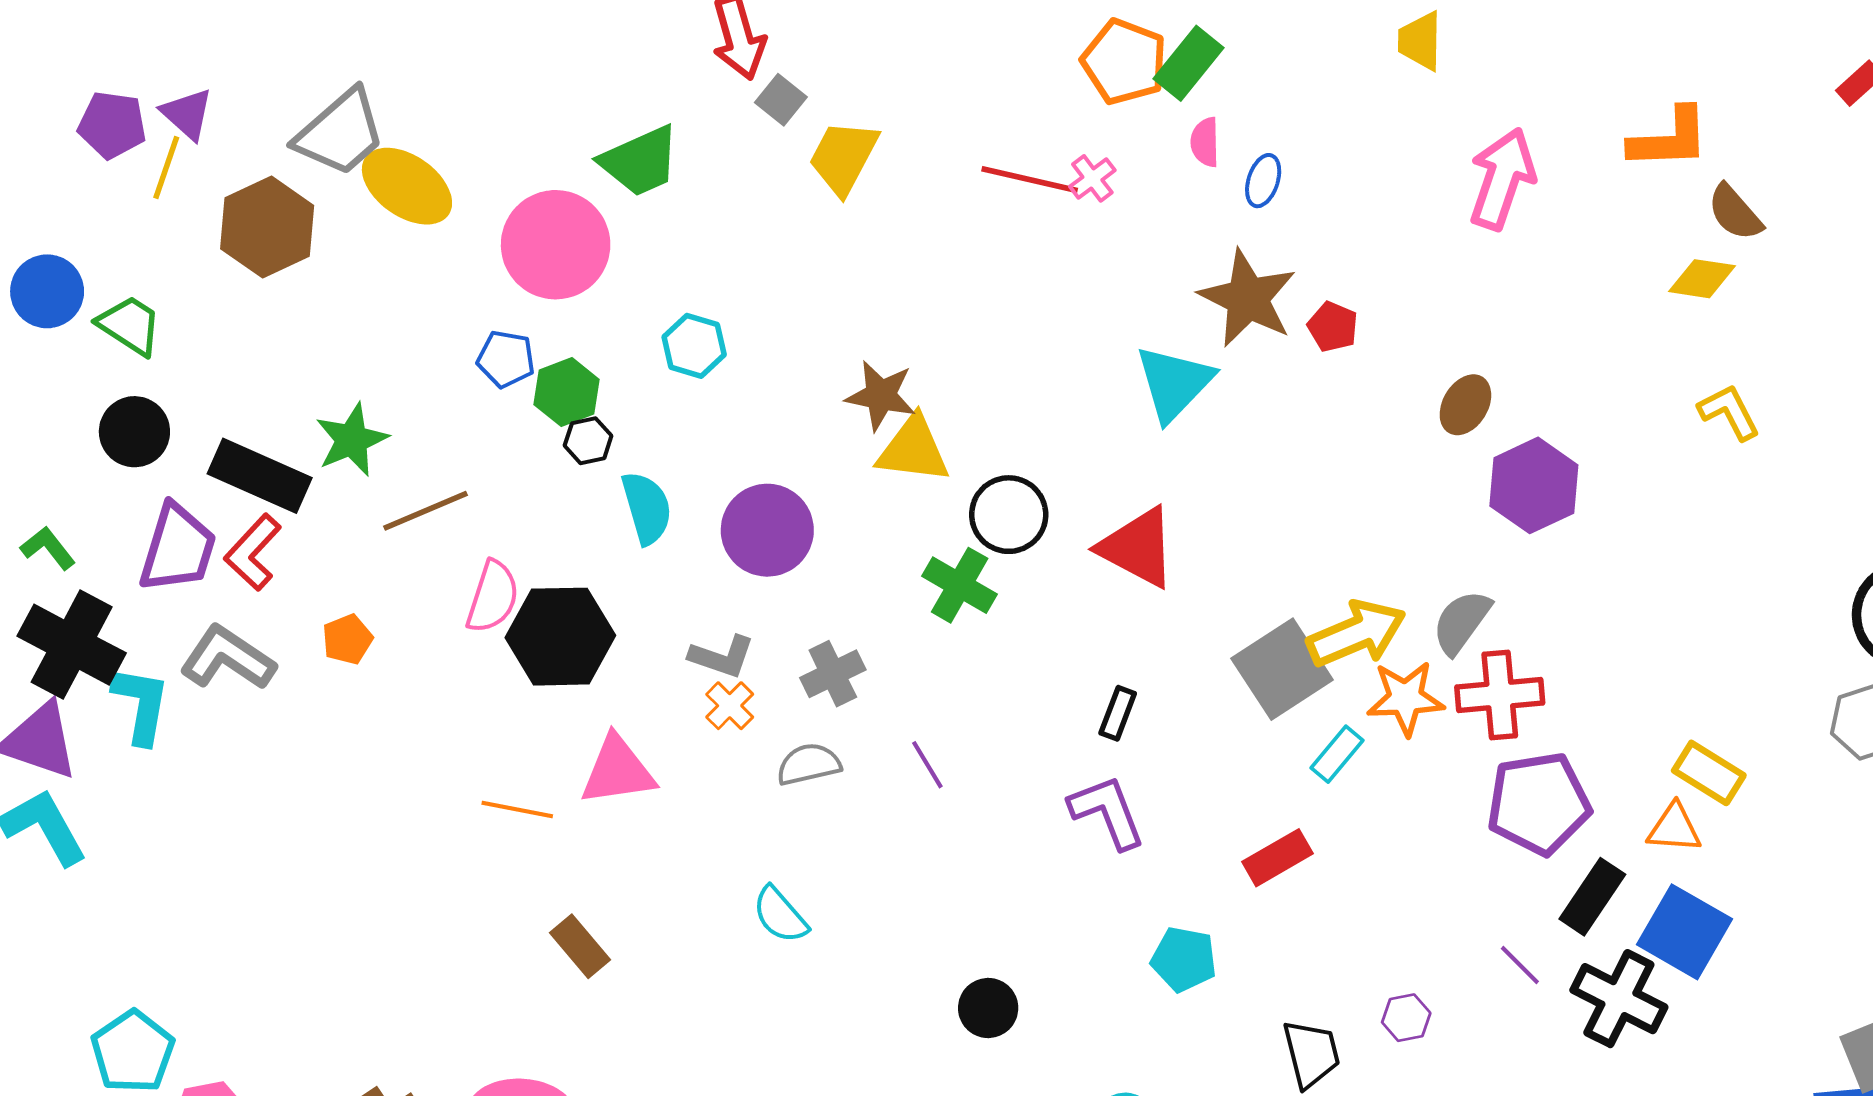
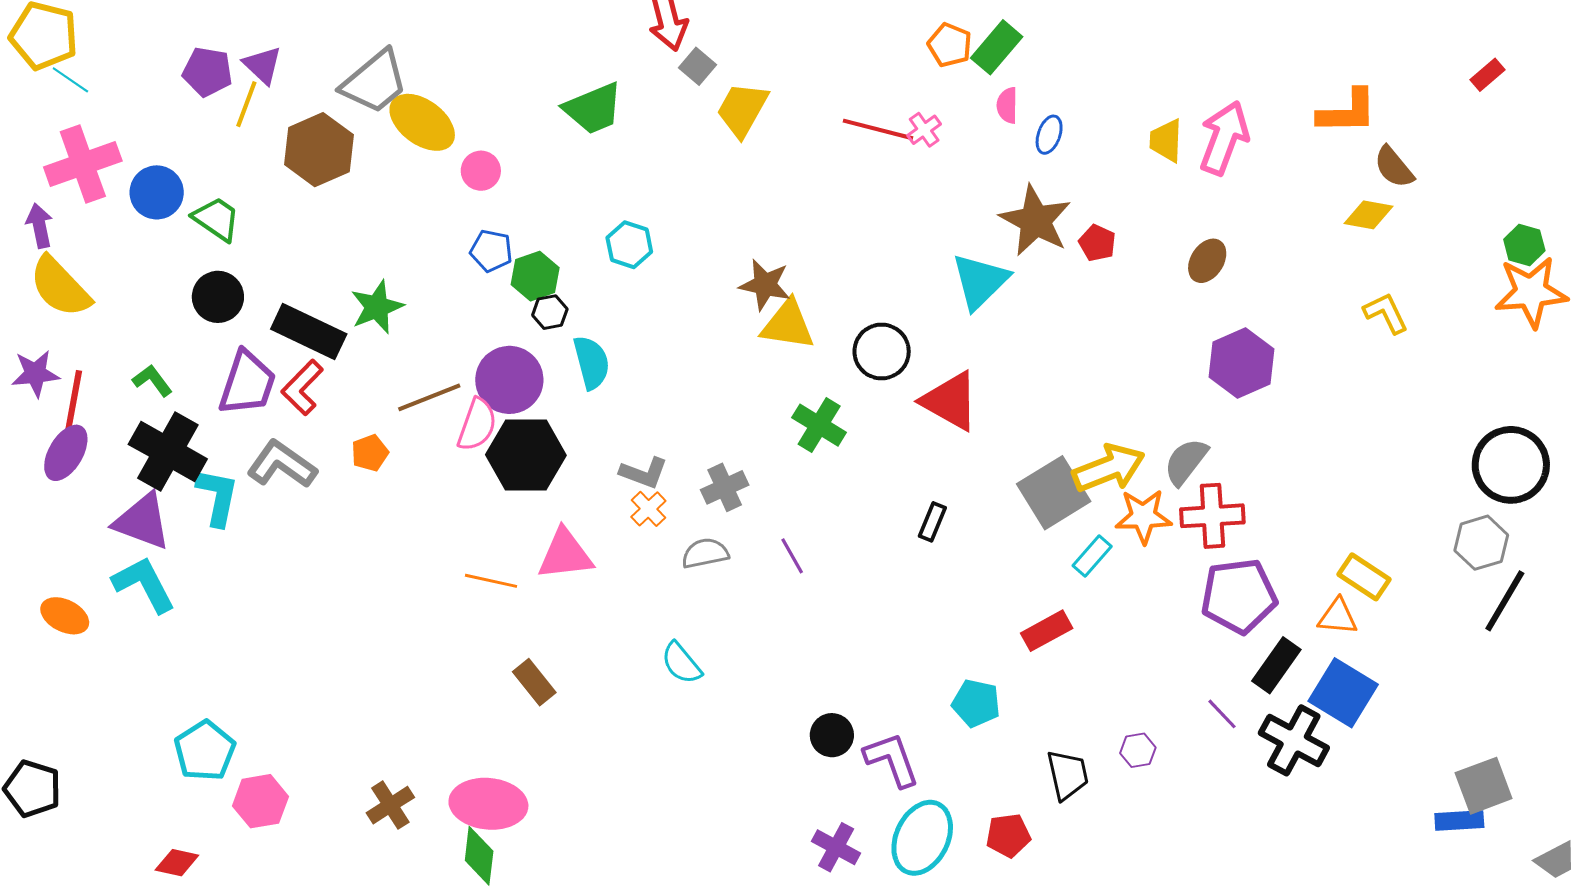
yellow trapezoid: (1420, 41) -> (1166, 140), moved
orange pentagon: (1124, 62) -> (950, 45), size x0.7
pink circle: (556, 245) -> (481, 171), moved, size x0.5
brown ellipse: (1465, 405) -> (1207, 261), moved
brown line: (425, 511) -> (429, 397), moved
black circle: (1009, 515) -> (882, 352), moved
purple circle: (767, 530) -> (509, 380), moved
purple L-shape: (1107, 812) -> (892, 760), moved

